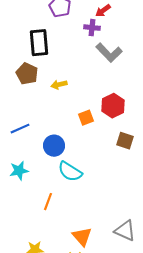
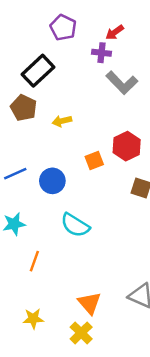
black rectangle: (39, 43) -> (38, 71), turned 52
blue circle: (54, 146) -> (52, 181), moved
orange line: (48, 202) -> (34, 261), moved

